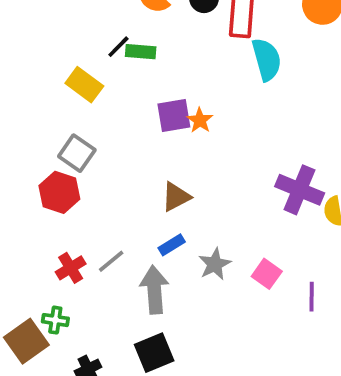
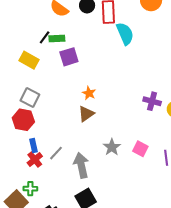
purple square: (174, 115) -> (69, 57), moved
orange star: (200, 120) -> (89, 93), moved
purple cross: (300, 190) -> (152, 101), size x0.7
blue rectangle: (172, 245) -> (34, 146), moved, turned -64

